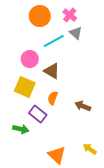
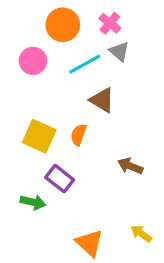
pink circle: (30, 59) -> (33, 61), moved
brown triangle: (52, 71) -> (102, 100), moved
orange semicircle: (53, 98) -> (78, 135), moved

